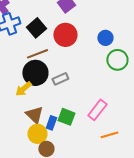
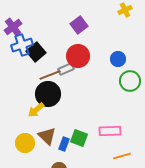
black square: (36, 28) -> (36, 52), moved
gray rectangle: (60, 79) -> (66, 69), moved
pink rectangle: (97, 110) -> (110, 131), turned 50
yellow circle: (37, 134) -> (25, 143), moved

